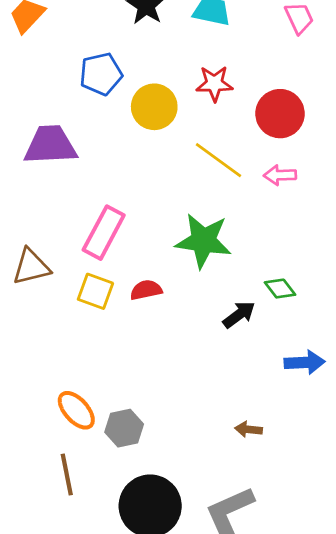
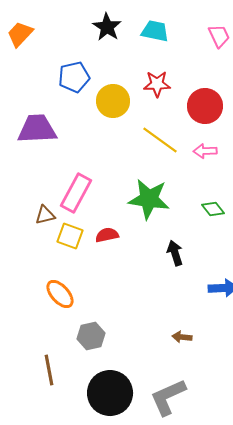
brown triangle: (31, 267) -> (45, 215), moved, size x0.7
green diamond: (280, 289) -> (213, 209), moved
black arrow: (239, 315) -> (175, 253), turned -70
orange ellipse: (76, 410) -> (60, 294), moved

